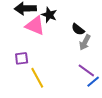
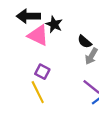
purple square: (22, 58) -> (42, 72), moved, turned 32

